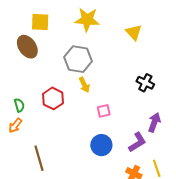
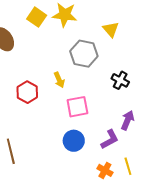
yellow square: (40, 22) -> (37, 17), moved, turned 30
gray hexagon: (78, 59) -> (84, 54), moved
pink square: (104, 111) -> (77, 107), size x1.6

